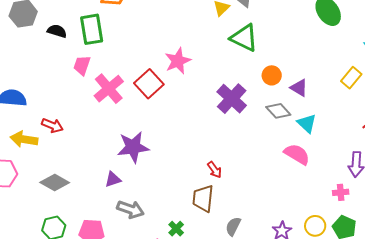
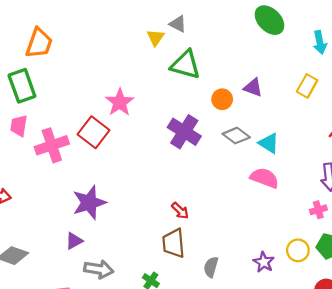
purple triangle: (299, 88) -> (253, 88), moved
pink cross: (109, 89) -> (52, 145), turned 32

